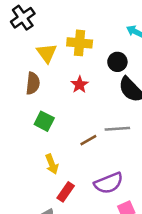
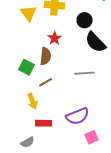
brown semicircle: (33, 83) -> (46, 56), moved
brown line: (88, 140) -> (46, 82), moved
red rectangle: (66, 192) -> (44, 123), turned 56

